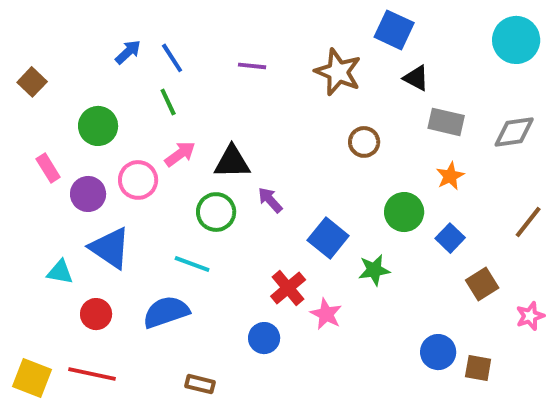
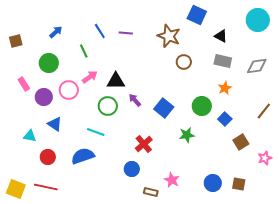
blue arrow: (128, 52) -> (56, 32), moved
blue line: (172, 58) -> (100, 31), moved
black triangle: (416, 78) -> (221, 36), moved
brown square: (32, 82) -> (16, 41), turned 32
brown circle: (364, 142) -> (184, 62), moved
blue square: (328, 238) -> (164, 108), moved
blue triangle: (110, 248) -> (55, 124), size x0.7
pink star: (326, 314) -> (172, 180), moved
blue circle: (438, 352) -> (213, 183), moved
brown rectangle: (200, 384) -> (151, 192), moved

